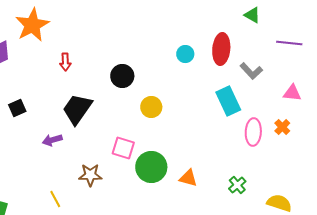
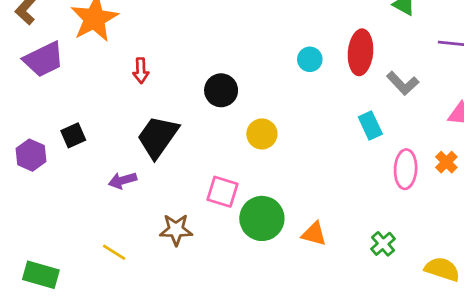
cyan rectangle: (228, 101) -> (370, 126), size x0.7
yellow line: (55, 199) -> (114, 252), moved, turned -30

